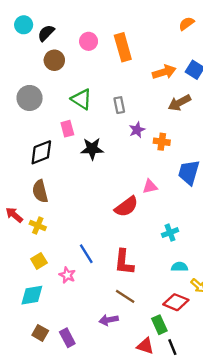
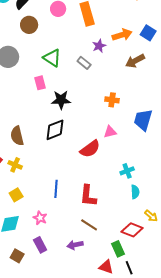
gray rectangle: (119, 105) -> (84, 63), turned -40
purple star: (137, 130) -> (99, 46), moved
orange cross: (162, 142) -> (112, 100), moved
black diamond: (41, 152) -> (55, 130), moved
blue line: (86, 254) -> (56, 189), turned 36
cyan semicircle: (179, 267) -> (135, 192), moved, turned 88
pink star: (67, 275) -> (40, 218), moved
purple rectangle: (67, 338) -> (40, 245), moved

